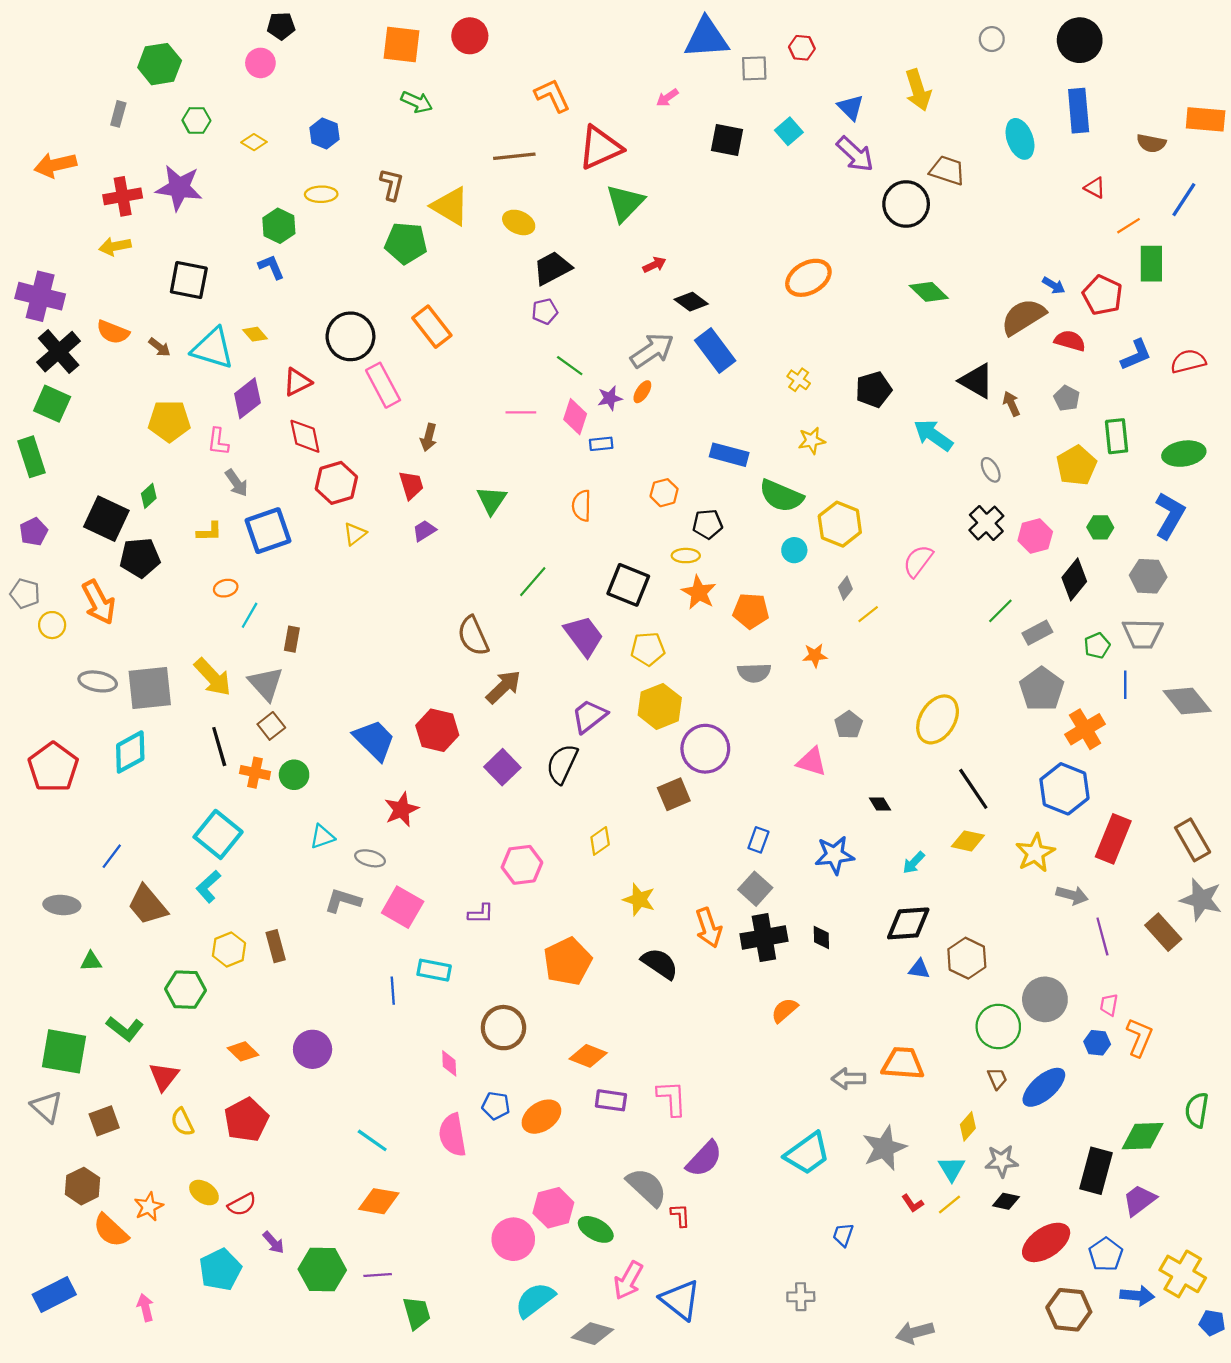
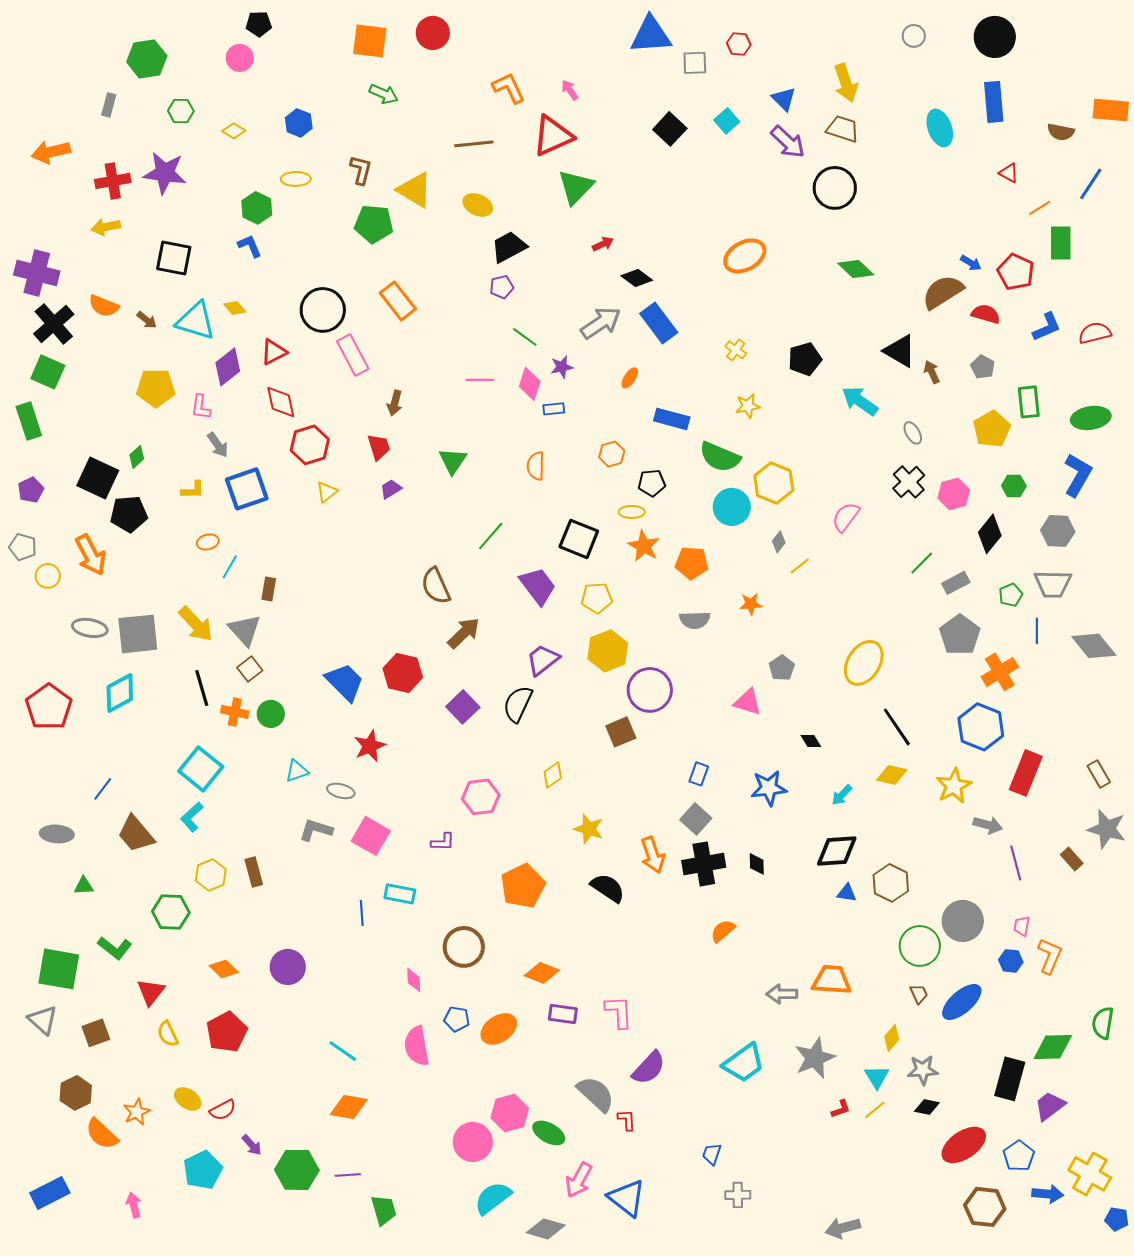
pink arrow: (667, 98) -> (570, 90), moved, turned 90
black square: (727, 140) -> (670, 129), turned 32
brown trapezoid: (947, 170) -> (843, 129), moved
orange ellipse: (642, 392) -> (630, 378), moved
cyan circle: (794, 550) -> (732, 507), size x1.6
brown rectangle: (1193, 840) -> (1099, 774), size x0.7
brown rectangle: (1163, 932) -> (1072, 859), size x0.7
red L-shape: (913, 1203) -> (841, 1109), turned -75
blue trapezoid: (843, 1235) -> (712, 1154), moved

